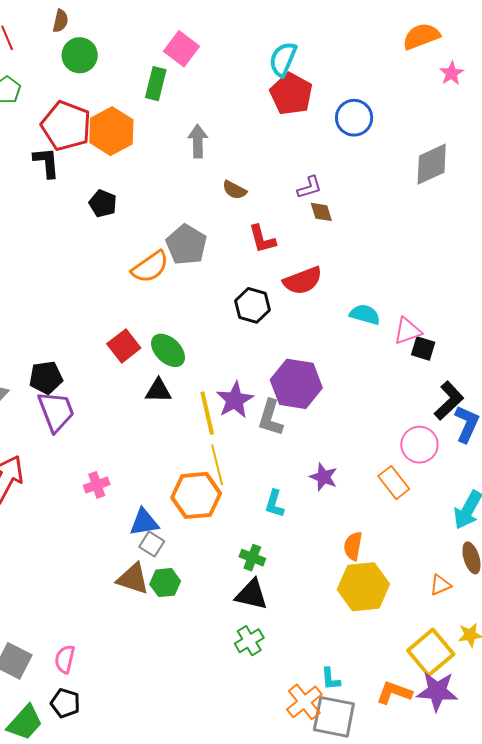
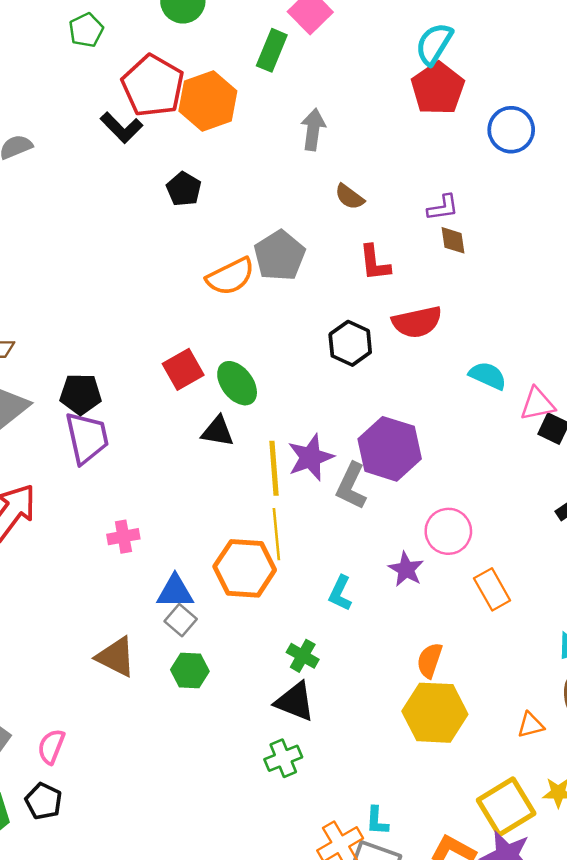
black L-shape: (46, 162) -> (122, 128), turned 132
pink circle: (419, 445) -> (448, 531), moved
brown triangle: (133, 579) -> (116, 657), moved

